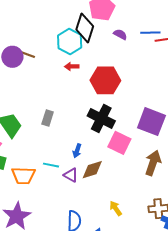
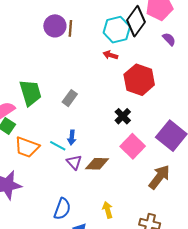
brown line: (27, 54) -> (70, 28), turned 56
black cross: (101, 118) -> (123, 116), size x0.6
blue arrow: (77, 151) -> (72, 137), moved, turned -32

